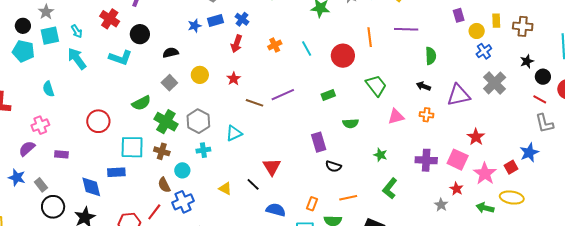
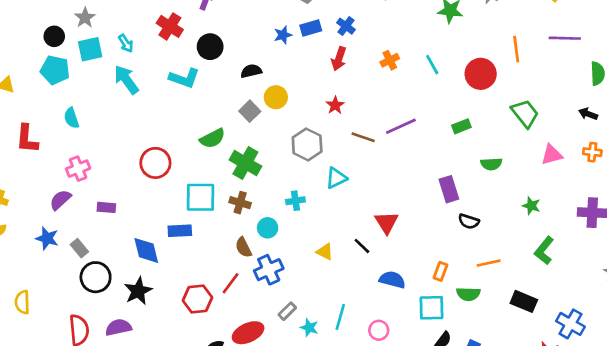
yellow circle: (200, 75) -> (276, 97), moved
cyan semicircle: (48, 89) -> (71, 118), moved
gray hexagon: (198, 121) -> (307, 144), moved

